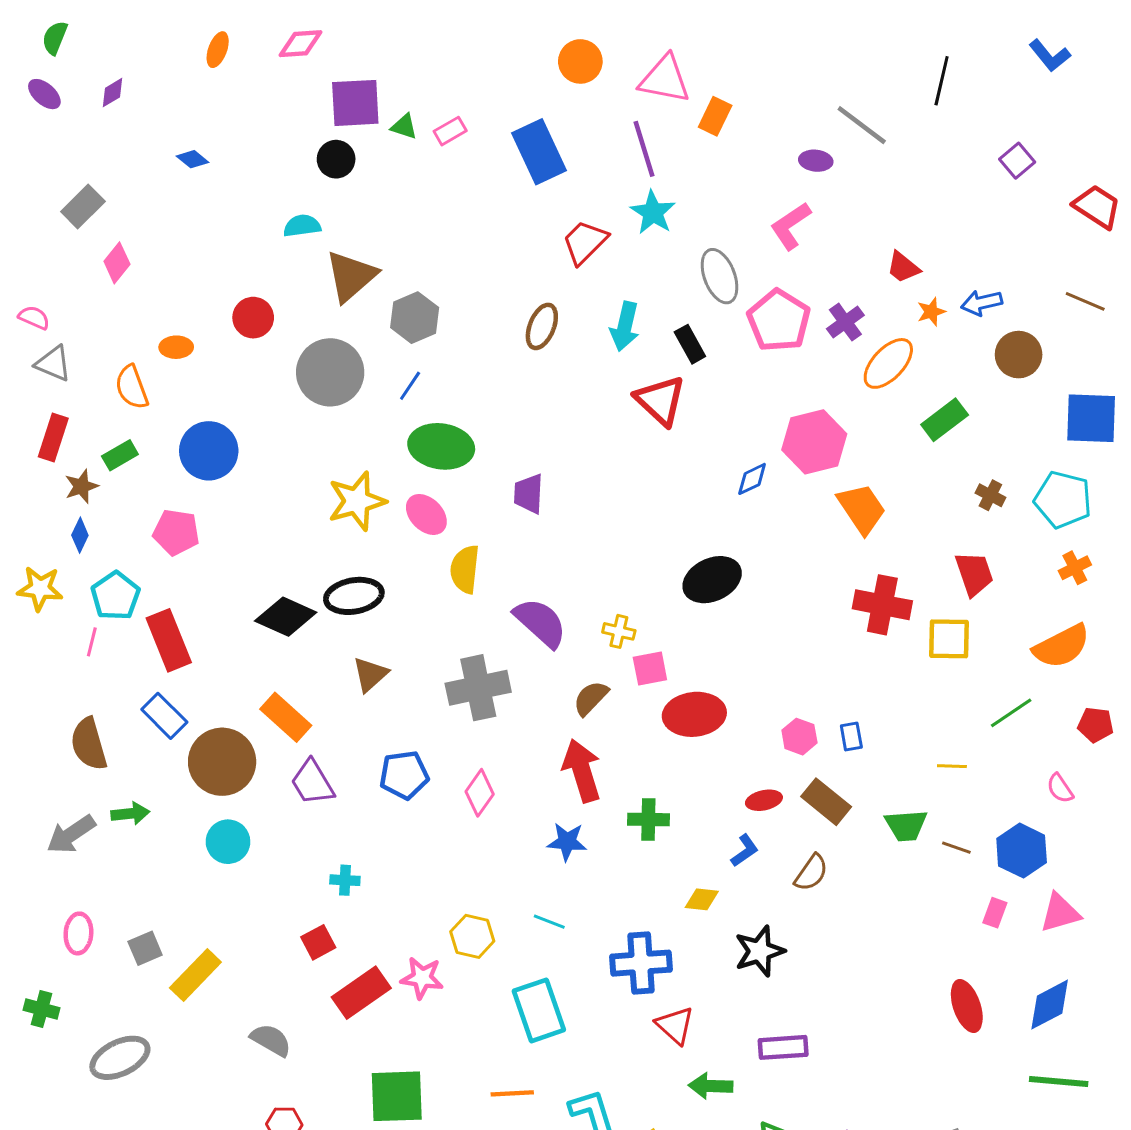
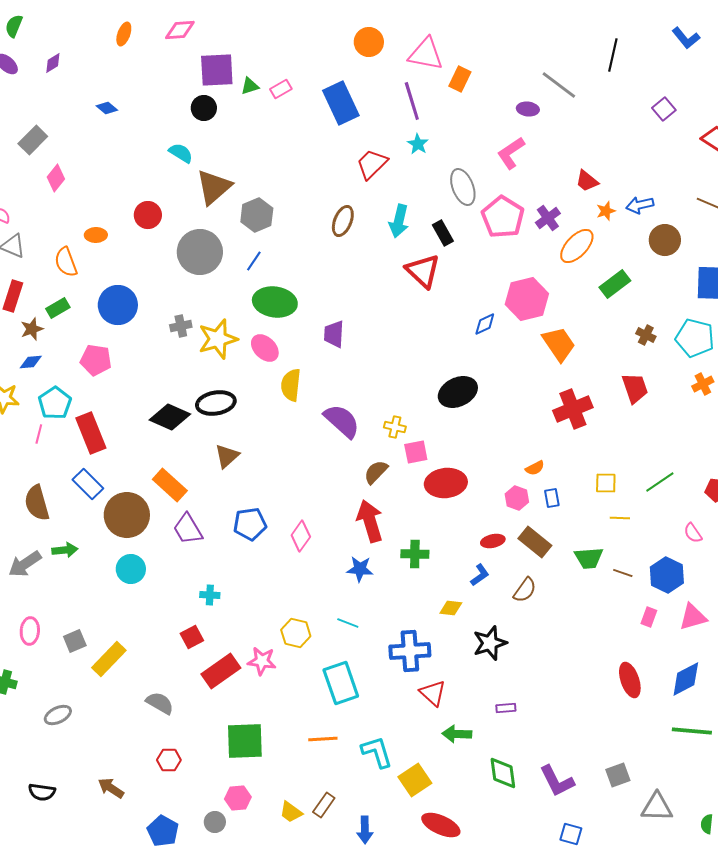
green triangle: (404, 127) -> (250, 86), turned -36
cyan star: (653, 212) -> (418, 144), size x0.7
cyan semicircle: (302, 226) -> (181, 153), turned 40
blue diamond: (80, 535) -> (31, 362), turned 60
red cross: (882, 605) -> (573, 409), turned -33
yellow square: (949, 639) -> (606, 483), moved, size x0.7
orange semicircle: (1062, 646) -> (535, 468), moved, size x0.5
gray cross: (478, 688) -> (181, 326), moved, size x0.5
purple rectangle: (783, 1047) -> (506, 708), size x0.6
gray ellipse: (120, 1058) -> (58, 715), size x0.7

